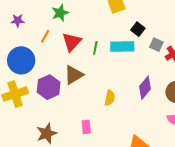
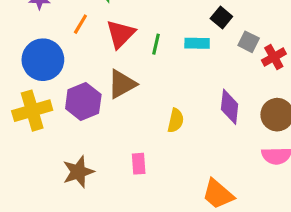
cyan rectangle: (122, 47) -> (197, 43), size x0.7
purple diamond: (145, 88) -> (230, 107), turned -35

